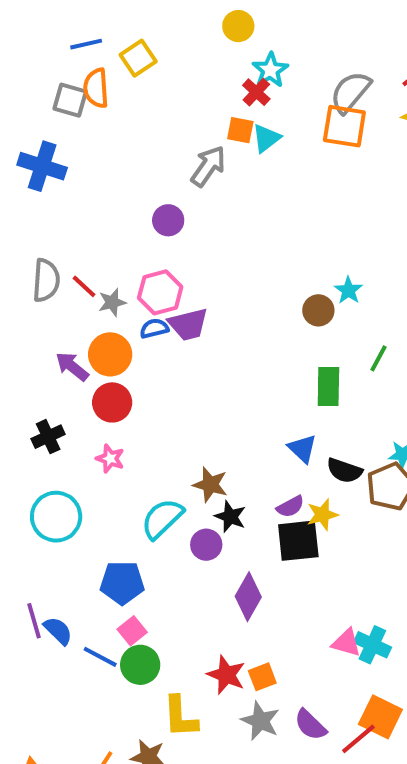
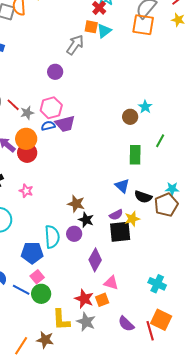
red circle: (112, 402) -> (27, 153), moved
cyan semicircle: (162, 519) -> (52, 237), moved, turned 130
pink triangle: (346, 643) -> (111, 283), moved
gray star: (260, 721) -> (86, 322), moved
red line: (358, 739) -> (150, 331), turned -66

